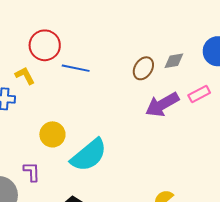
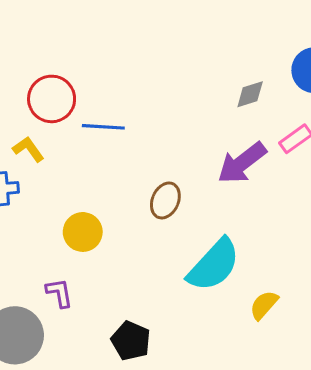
brown ellipse: (143, 68) -> (165, 200), moved
cyan semicircle: (89, 155) -> (214, 265), moved

